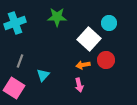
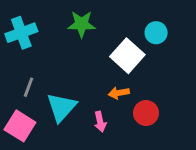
red circle: (106, 60) -> (146, 113), moved
cyan triangle: (43, 75) -> (61, 107), size x1.6
pink arrow: (79, 85) -> (100, 122), moved

